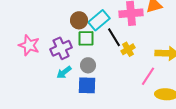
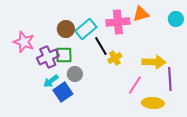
green square: (86, 38) -> (64, 55), moved
pink star: (29, 45) -> (24, 42), moved
blue square: (87, 85) -> (63, 92), moved, turned -36

